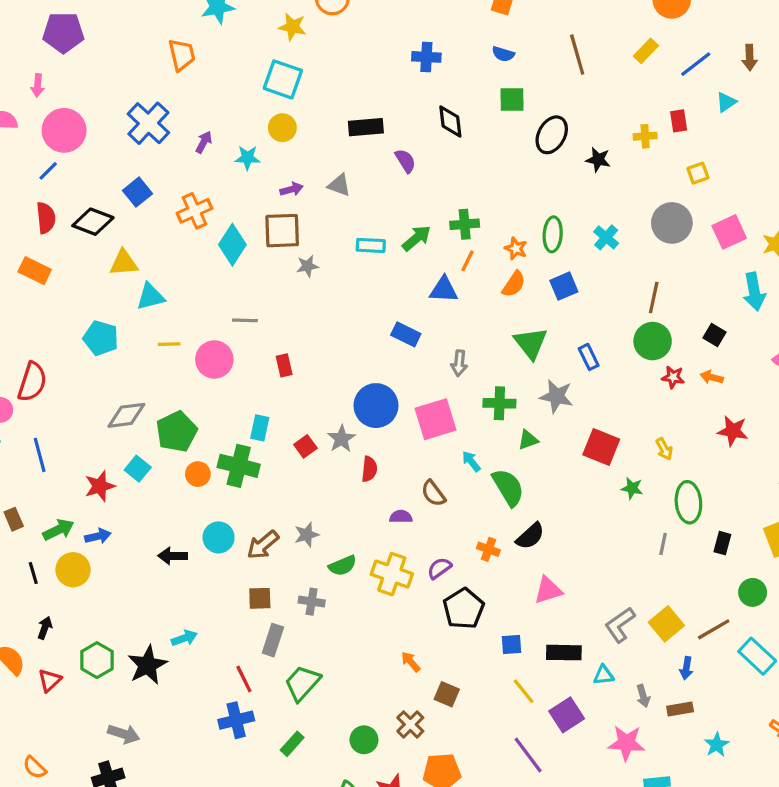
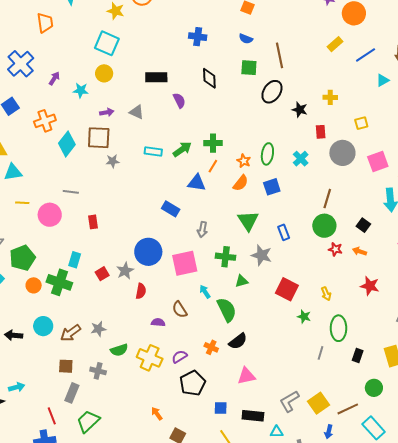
brown line: (577, 55) -> (280, 55), moved
red rectangle: (679, 121) -> (321, 132), moved

